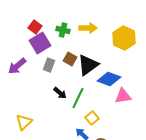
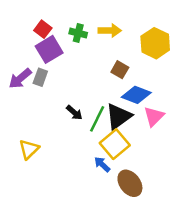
brown square: (70, 59) -> (120, 70), moved
gray rectangle: (49, 65) -> (40, 77), moved
black triangle: (88, 65) -> (119, 116), moved
pink triangle: (123, 96) -> (154, 116), turned -36
yellow square: (92, 118) -> (115, 144), size x1.6

